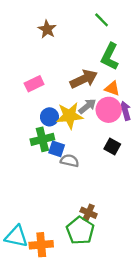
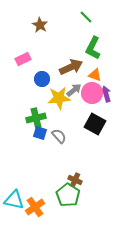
pink rectangle: (34, 84) -> (23, 59), moved
blue circle: (49, 117) -> (42, 79), moved
black square: (112, 146) -> (95, 124), size x1.5
blue square: (57, 149) -> (40, 133), moved
gray semicircle: (70, 161) -> (59, 136), turned 35
orange cross: (41, 245) -> (35, 207), turned -30

